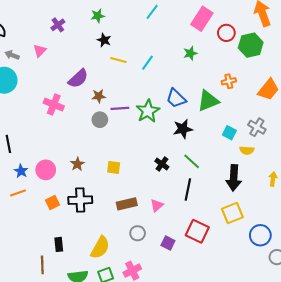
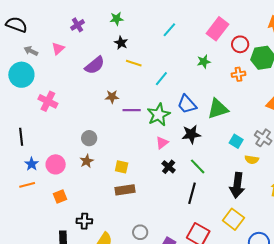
cyan line: (152, 12) -> (169, 30), moved
cyan line: (147, 63) -> (161, 79), moved
purple semicircle: (78, 79) -> (95, 65), moved
orange cross: (229, 81) -> (239, 74), moved
pink cross: (54, 105) -> (48, 101), moved
gray circle: (100, 120) -> (89, 138), moved
black cross: (80, 200) -> (84, 221), moved, size x0.7
brown rectangle: (127, 204) -> (125, 190), moved
pink triangle: (157, 205) -> (162, 143), moved
yellow square: (232, 213) -> (233, 219), turned -35

